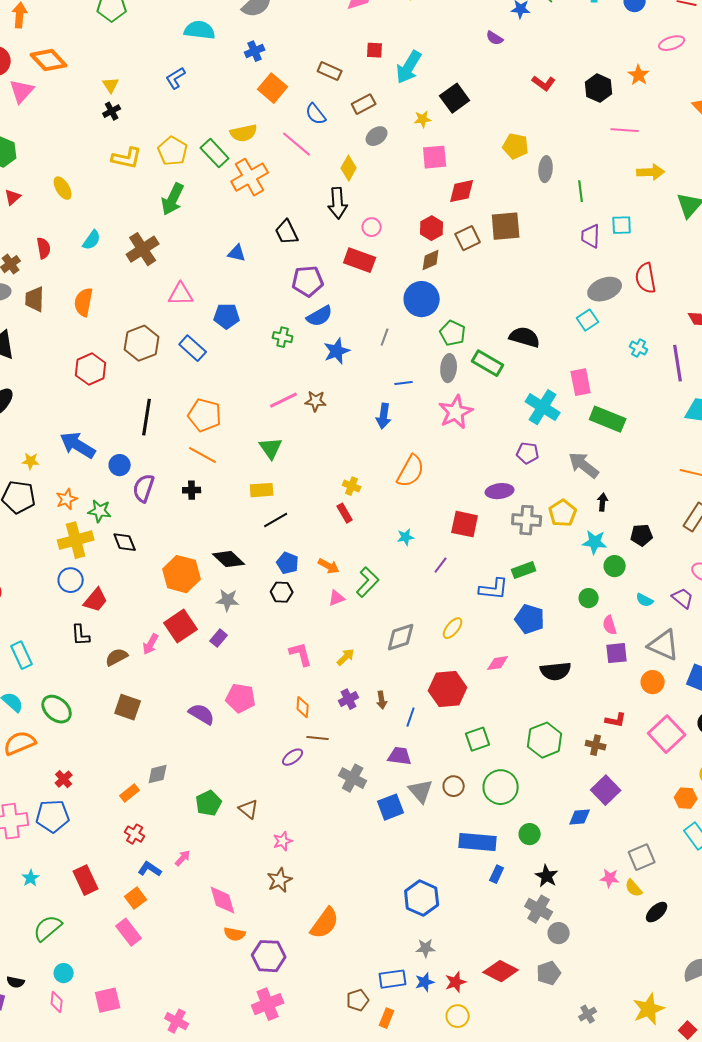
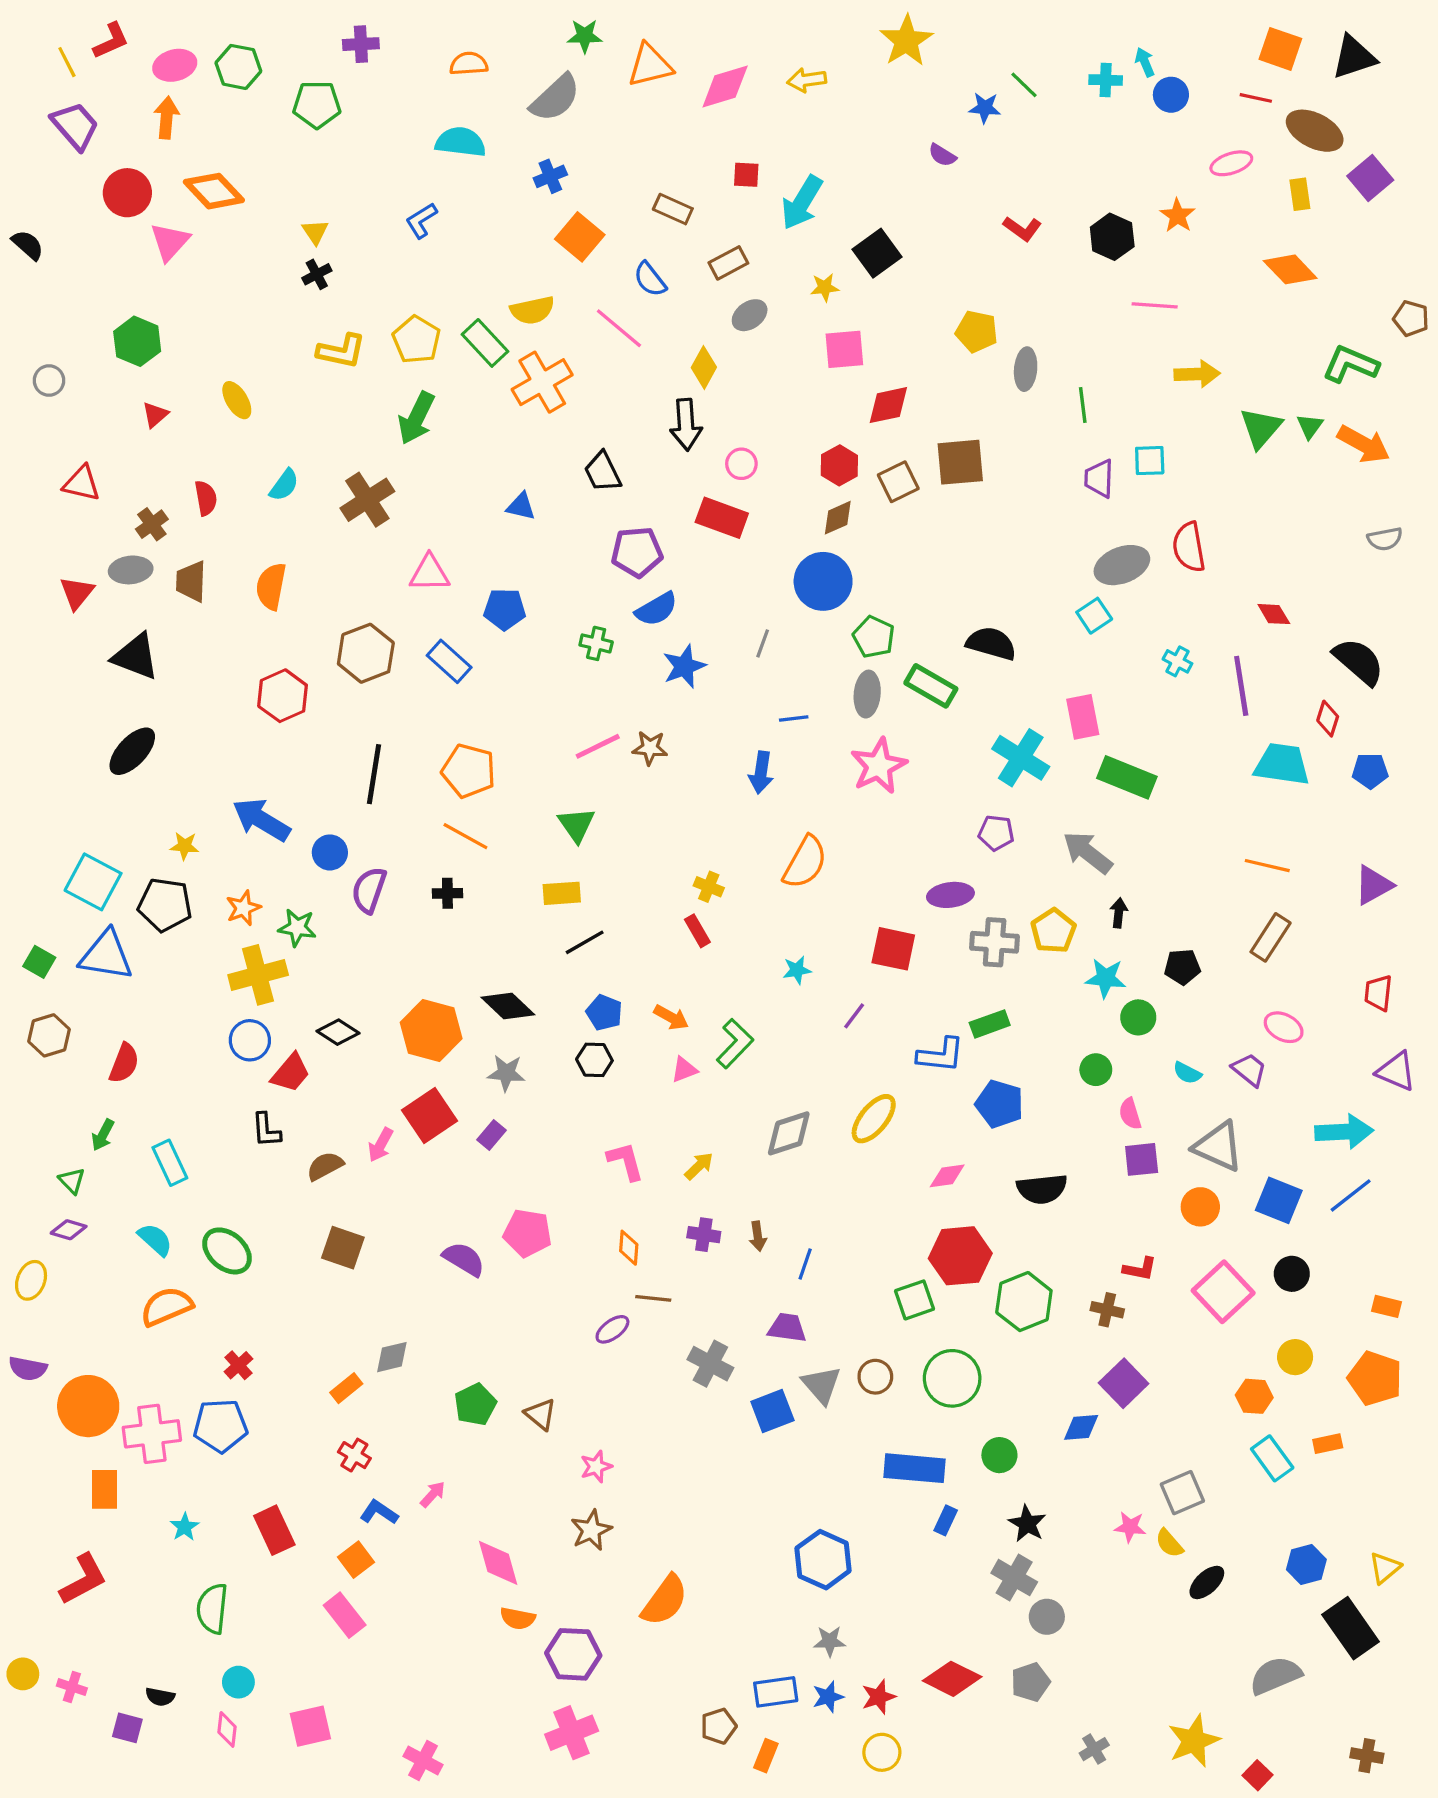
black diamond: (125, 542) -> (338, 1032), moved, turned -35
yellow ellipse: (453, 628) -> (874, 1119), size x1.4
red hexagon: (448, 689) -> (960, 1256), moved
purple cross: (349, 699) -> (704, 1235), turned 36
green semicircle: (48, 928) -> (212, 1609), turned -44

